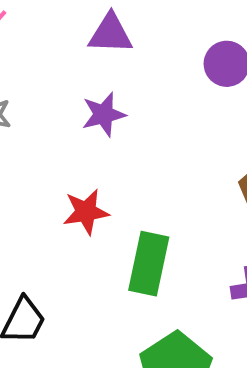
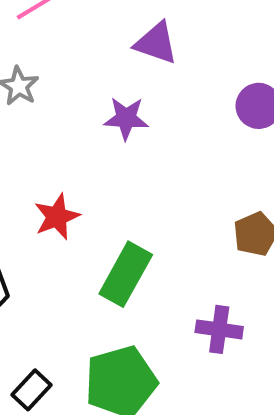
red star: (86, 212) -> (57, 217), moved, turned -30

